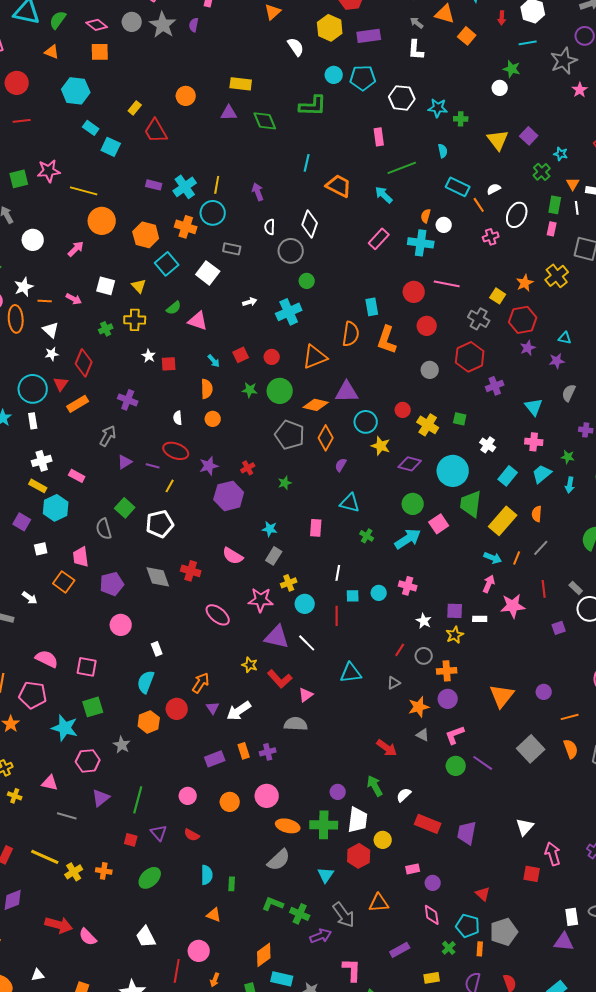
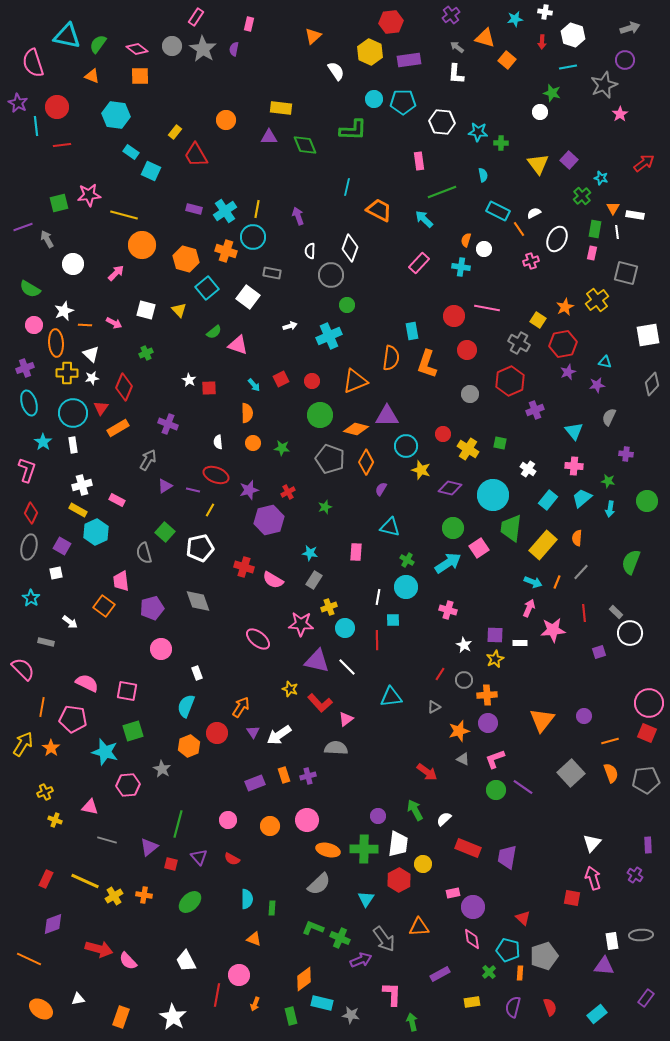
cyan cross: (421, 243) -> (461, 267), size x0.7
yellow cross: (135, 320) -> (67, 373), moved
green star: (250, 390) -> (282, 448), moved
white square: (41, 549) -> (56, 573), moved
red cross: (191, 571) -> (244, 567), moved
cyan circle: (379, 593) -> (406, 587), moved, size x1.5
purple triangle: (101, 798) -> (149, 847), moved
white triangle: (525, 827) -> (592, 843), moved
purple circle: (433, 883) -> (473, 907), size x1.5

